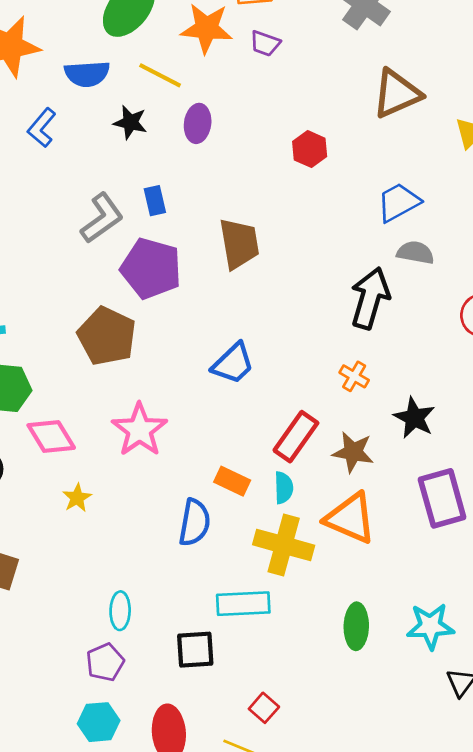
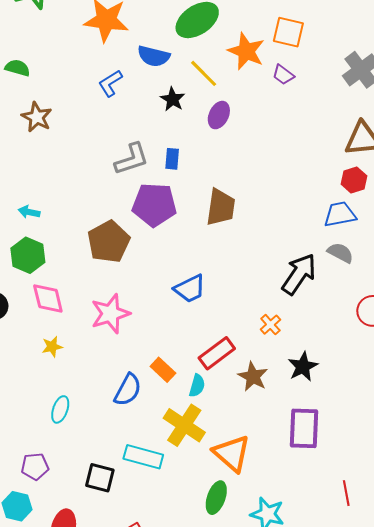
red hexagon: (310, 149) -> (354, 180), moved
purple pentagon: (151, 268) -> (154, 205), turned -30
orange triangle: (350, 518) -> (232, 453), moved
cyan ellipse: (120, 611) -> (60, 409), moved

